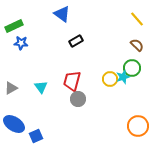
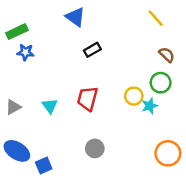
yellow line: (137, 19) -> (156, 18), moved
cyan star: (123, 77) -> (150, 106), moved
gray circle: (78, 99) -> (95, 148), moved

